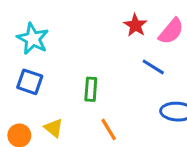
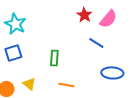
blue square: (30, 82) -> (13, 53), turned -36
orange line: (109, 129) -> (66, 85), turned -49

